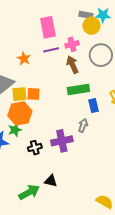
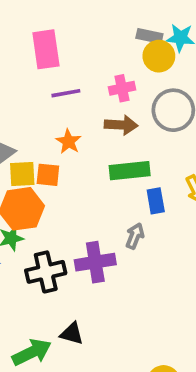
pink rectangle: (48, 27) -> (46, 49), moved
purple line: (51, 50) -> (66, 93), moved
orange star: (24, 58) -> (68, 142), moved
brown arrow: (72, 65) -> (121, 125), turned 114
black cross: (35, 148) -> (46, 272), size x1.5

